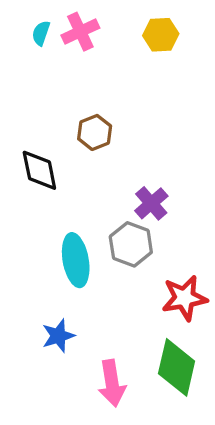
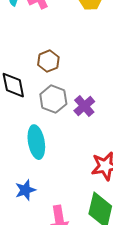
gray hexagon: (131, 244) -> (53, 99), moved

